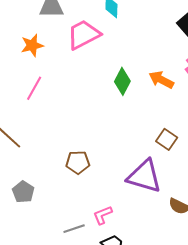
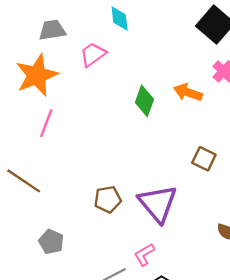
pink trapezoid: (84, 35) -> (93, 55), size x0.7
orange star: (32, 45) -> (37, 75), size x1.6
purple triangle: (144, 176) -> (158, 204), moved, turned 42

